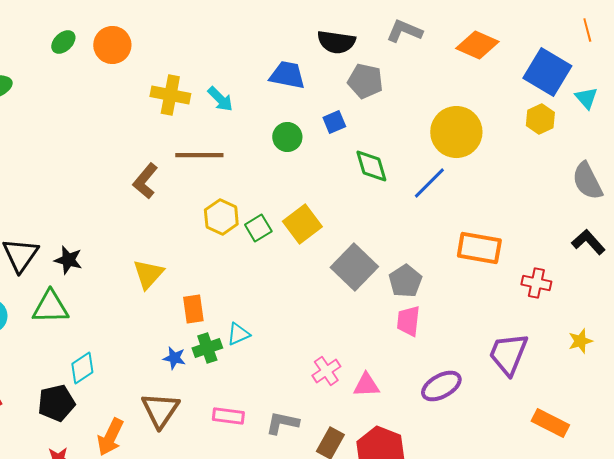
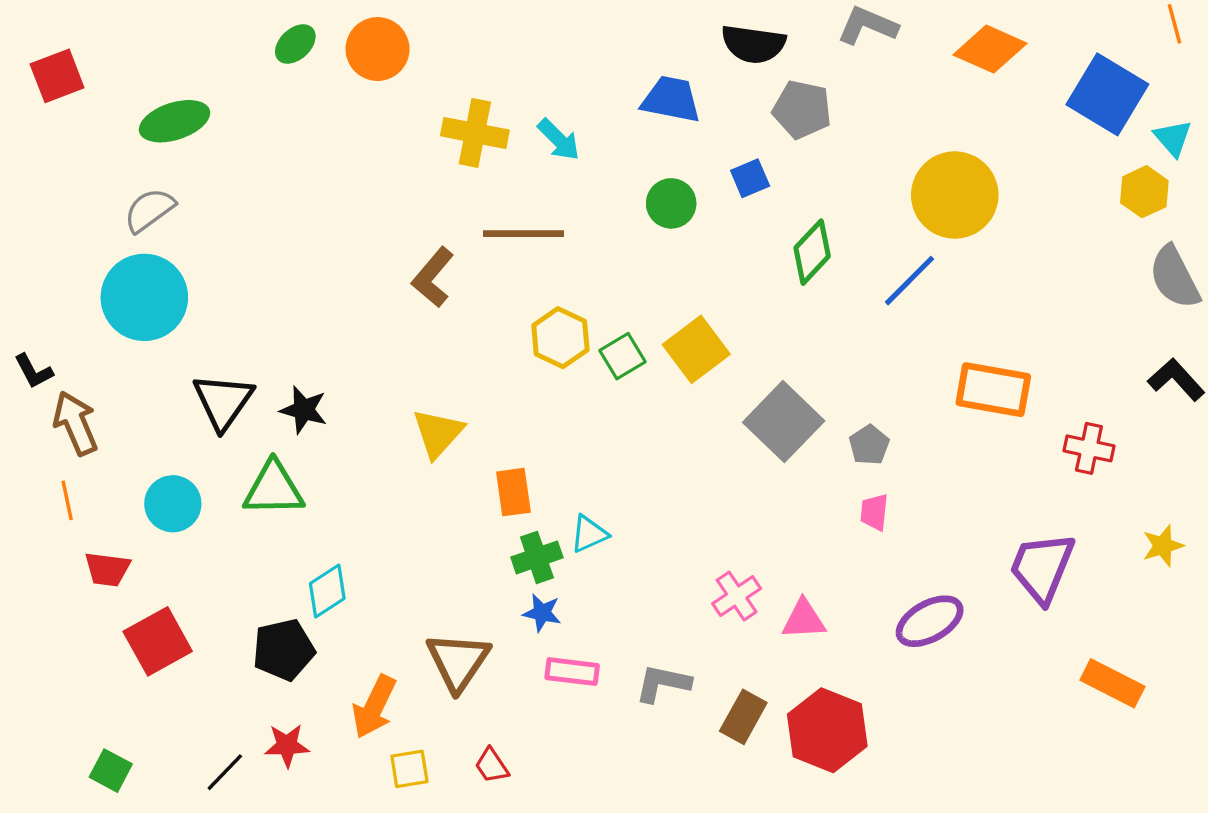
yellow hexagon: (540, 119) -> (1144, 192), moved
green diamond: (371, 166) -> (812, 252), turned 60
gray pentagon: (405, 281) -> (869, 445), size x0.7
pink trapezoid: (408, 321) -> (874, 512), size x0.7
blue star: (174, 358) -> (542, 613), moved

